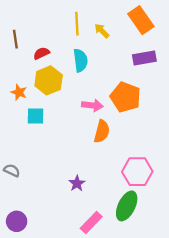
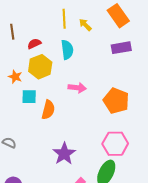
orange pentagon: (125, 97) -> (116, 101), moved
orange semicircle: (102, 131) -> (48, 110), moved
purple star: (77, 183) -> (64, 154), size x1.6

